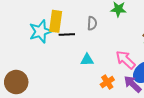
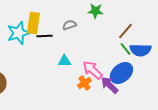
gray semicircle: (92, 23) -> (69, 25), turned -112
pink arrow: (125, 60) -> (92, 70), moved

